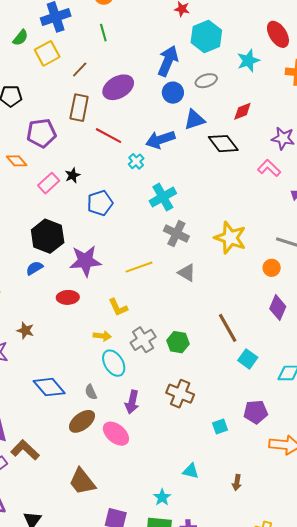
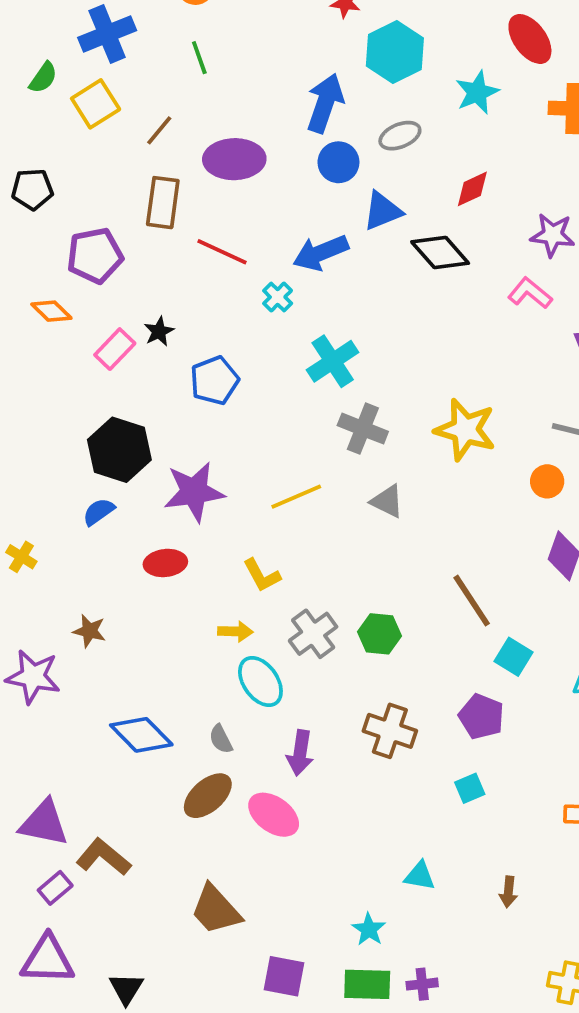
purple ellipse: (118, 87) -> (234, 159), turned 32
purple pentagon: (256, 412) -> (481, 717), moved, turned 30

